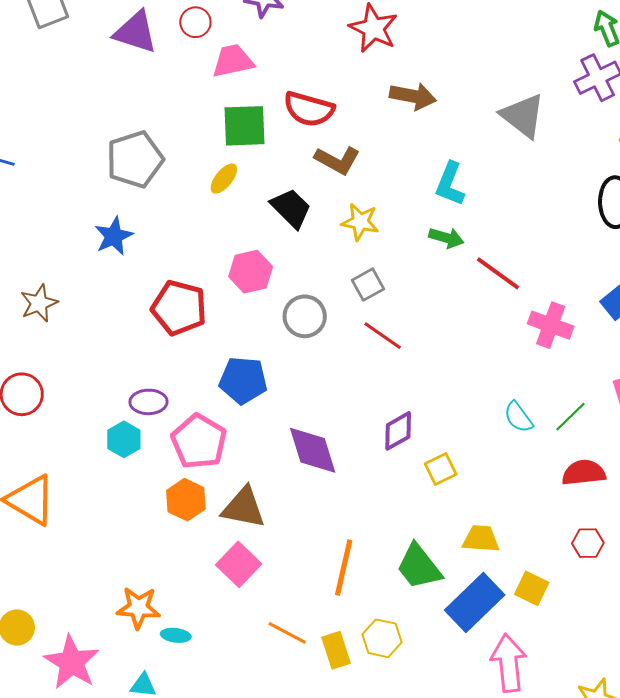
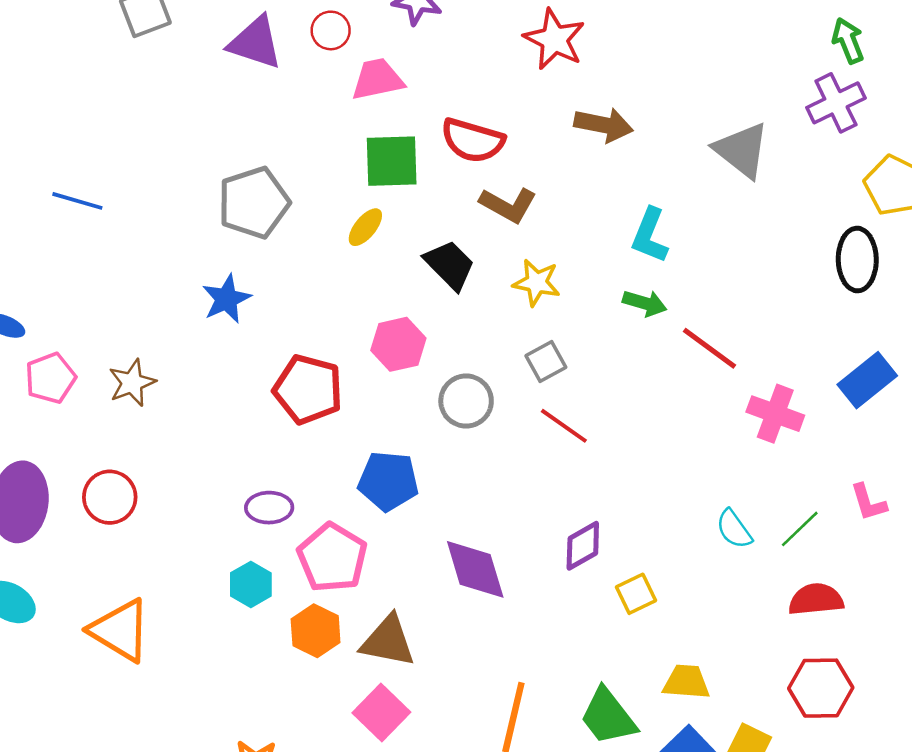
cyan hexagon: (124, 439) -> (251, 584), moved
red hexagon: (588, 543) -> (821, 688), size x1.6

